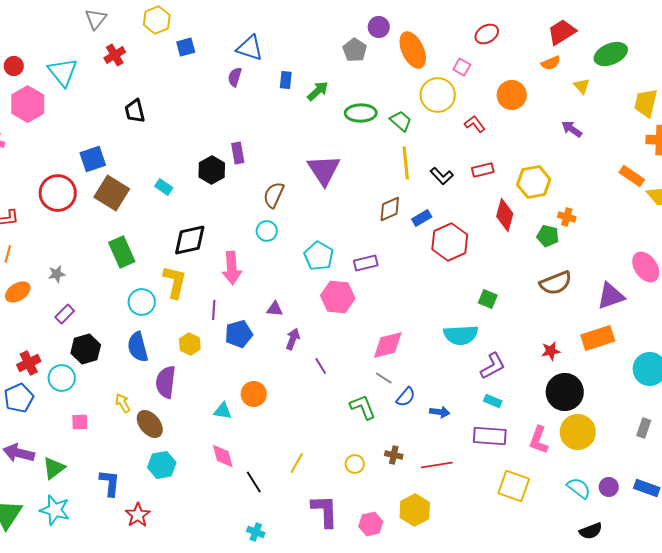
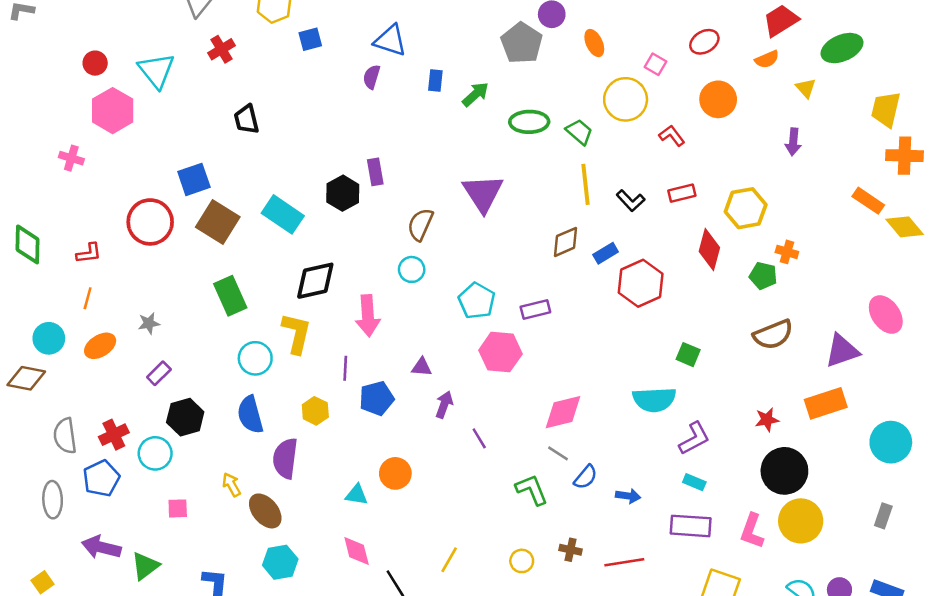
red ellipse: (487, 34) -> (704, 42), moved
gray pentagon: (355, 50) -> (522, 43), size x1.4
orange ellipse: (413, 50) -> (594, 43), size x0.6
purple arrow: (572, 129) -> (793, 142), turned -120
cyan rectangle: (164, 187) -> (283, 214), size x1.8

